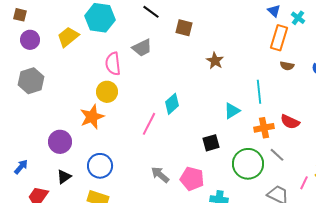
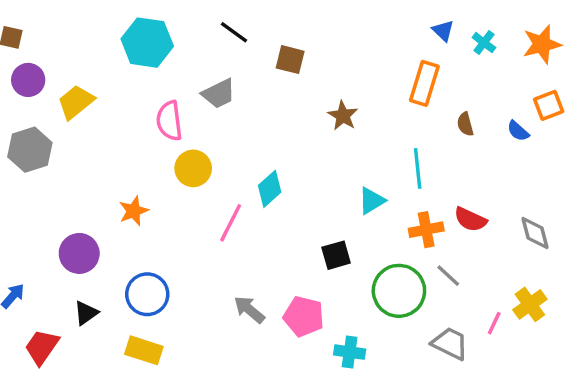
yellow trapezoid: (68, 37) -> (76, 102), moved
orange rectangle: (279, 38) -> (424, 83), moved
brown semicircle: (287, 66) -> (465, 124), turned 64
yellow circle: (107, 92) -> (193, 168), moved
orange star: (92, 117) -> (134, 211), size x0.7

